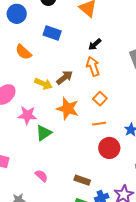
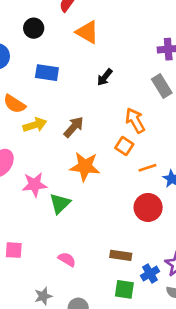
orange arrow: (93, 66) -> (135, 120), moved
yellow arrow: (43, 84) -> (35, 125), moved, turned -30
orange line: (99, 124) -> (147, 168), moved

